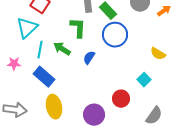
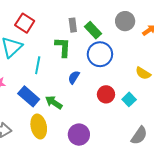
green arrow: (62, 49) -> (54, 102), moved
cyan line: (40, 50) -> (38, 65), moved
red circle: (121, 99) -> (106, 94), moved

